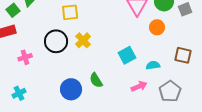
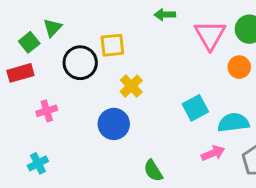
black circle: (56, 41) -> (80, 63), moved
cyan semicircle: (153, 65) -> (233, 123), size x1.5
green semicircle: (96, 80) -> (153, 171), moved
blue circle: (71, 89) -> (114, 124), moved

